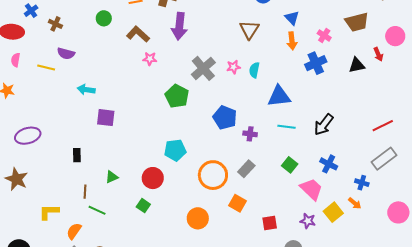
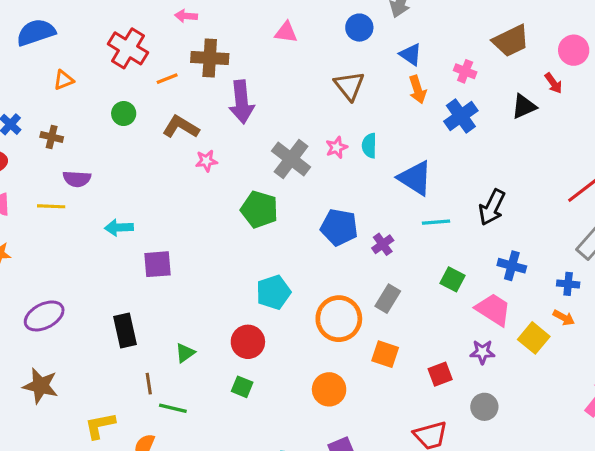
blue triangle: (279, 96) -> (415, 178), turned 50
purple cross: (250, 134) -> (383, 244), turned -32
black rectangle: (77, 155) -> (125, 331), size x1.5
purple star: (308, 221) -> (482, 352), moved

